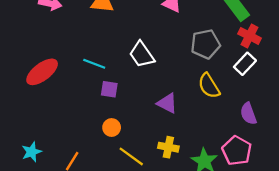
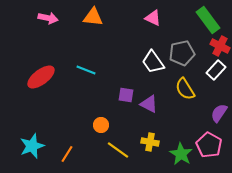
white trapezoid: (142, 54) -> (153, 62), moved
purple square: (109, 89) -> (126, 95), moved
purple semicircle: (248, 114) -> (219, 113), turned 54
cyan star: (32, 152) -> (32, 146), size x1.4

